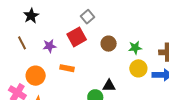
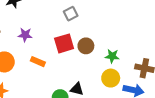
red square: (77, 37) -> (64, 43), moved

